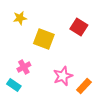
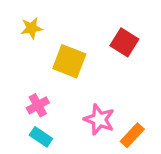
pink star: (63, 76) -> (99, 120), turned -30
cyan rectangle: (14, 85) -> (41, 137), moved

